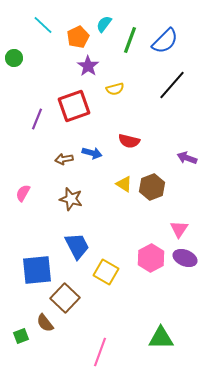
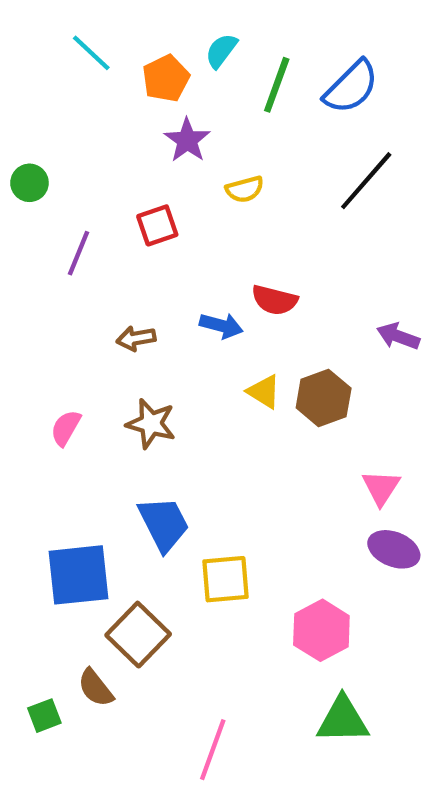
green circle: (14, 58) -> (29, 183), moved
red square: (74, 106) -> (157, 225), size x0.6
blue arrow: (92, 153) -> (221, 326), moved
pink semicircle: (23, 193) -> (66, 428), moved
pink hexagon: (151, 258) -> (321, 630), moved
yellow square: (106, 272) -> (226, 579), turned -35

